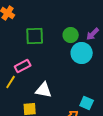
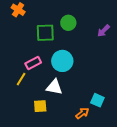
green circle: (71, 35) -> (68, 23), moved
cyan circle: (82, 53) -> (62, 61), moved

